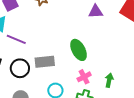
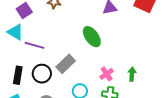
green ellipse: (79, 50) -> (92, 37), moved
gray rectangle: (45, 62) -> (66, 64), turned -30

